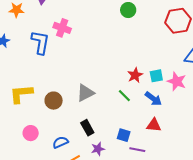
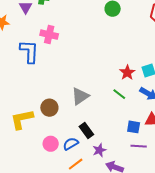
yellow L-shape: (21, 94) -> (22, 119), moved
pink circle: (31, 133) -> (51, 144), moved
blue square: (124, 135) -> (134, 127), moved
blue semicircle: (60, 142) -> (71, 144), moved

